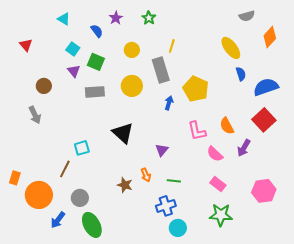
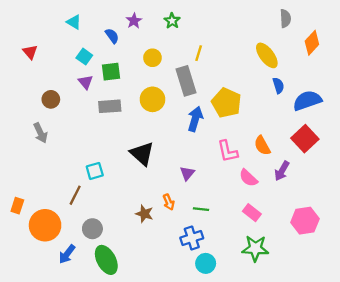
gray semicircle: (247, 16) -> (285, 18), turned -77
green square: (96, 62) -> (111, 72), turned -30
blue arrow: (169, 103) -> (195, 119), size x1.5

